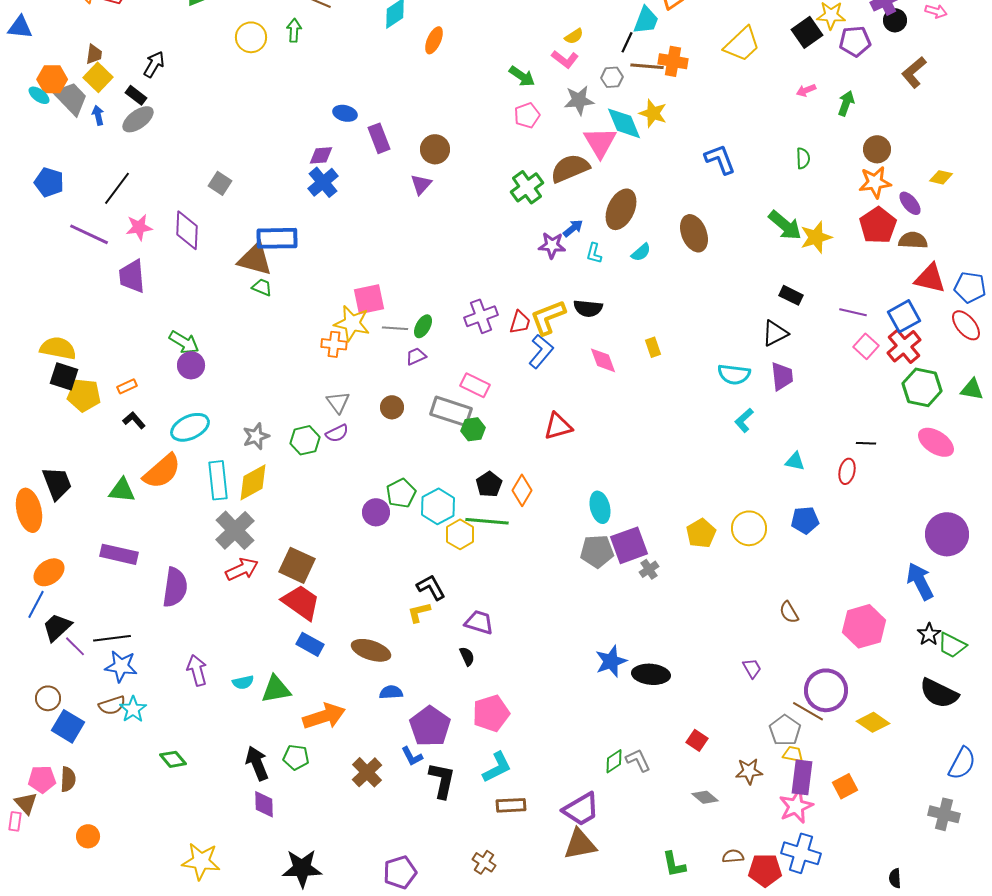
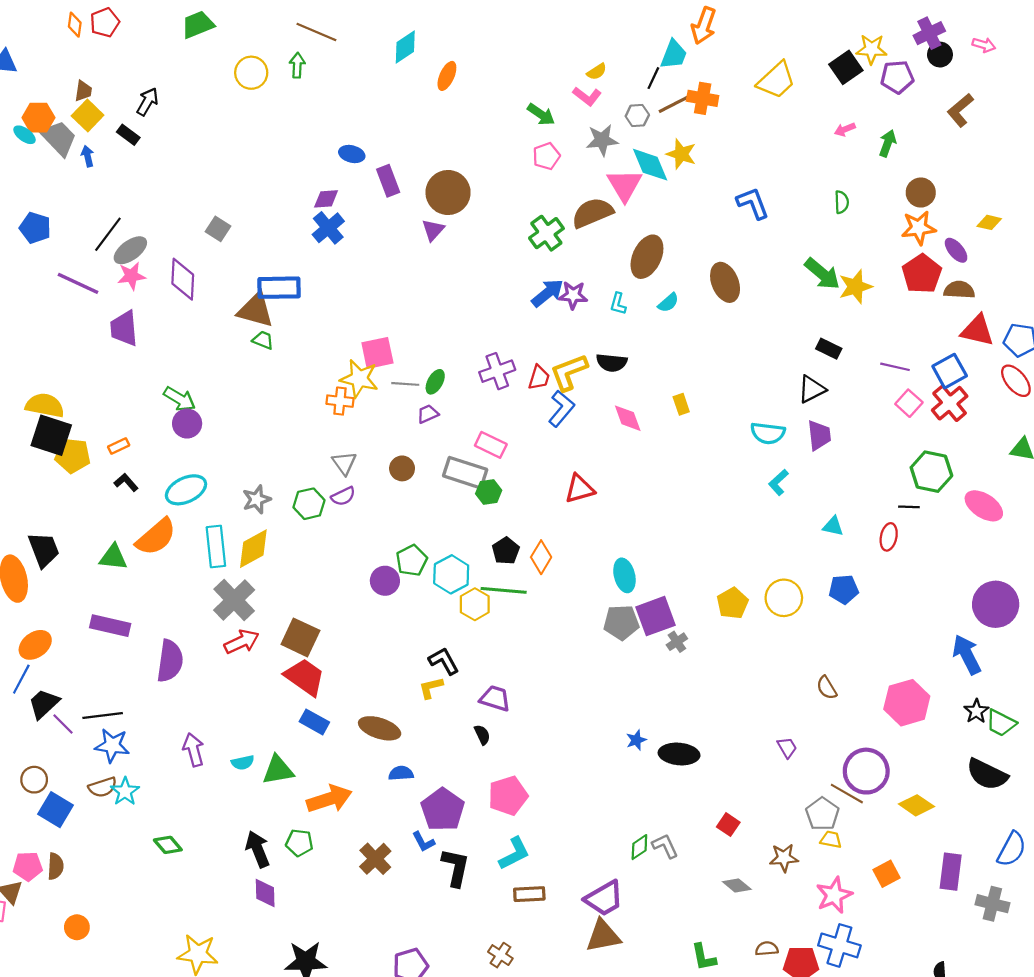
brown line: (647, 66) -> (675, 104), turned -32
gray ellipse: (138, 119) -> (130, 250), moved
brown circle: (435, 149) -> (448, 193), size x1.4
blue arrow: (573, 228) -> (547, 293), moved, size x1.5
black square: (64, 376) -> (51, 435), size x1.4
green hexagon: (922, 387) -> (931, 472), moved
blue star: (611, 661) -> (636, 740), size x0.6
purple rectangle: (802, 777) -> (951, 872), moved

